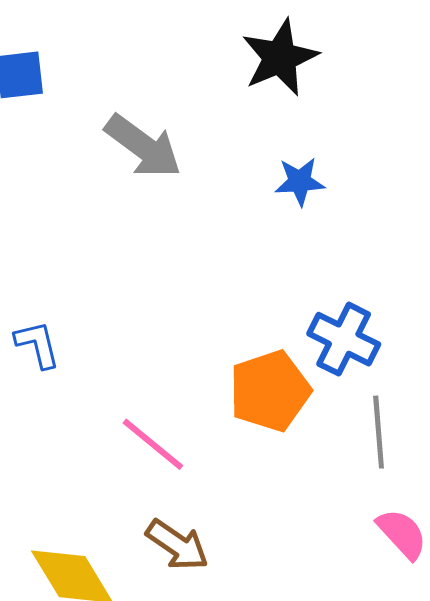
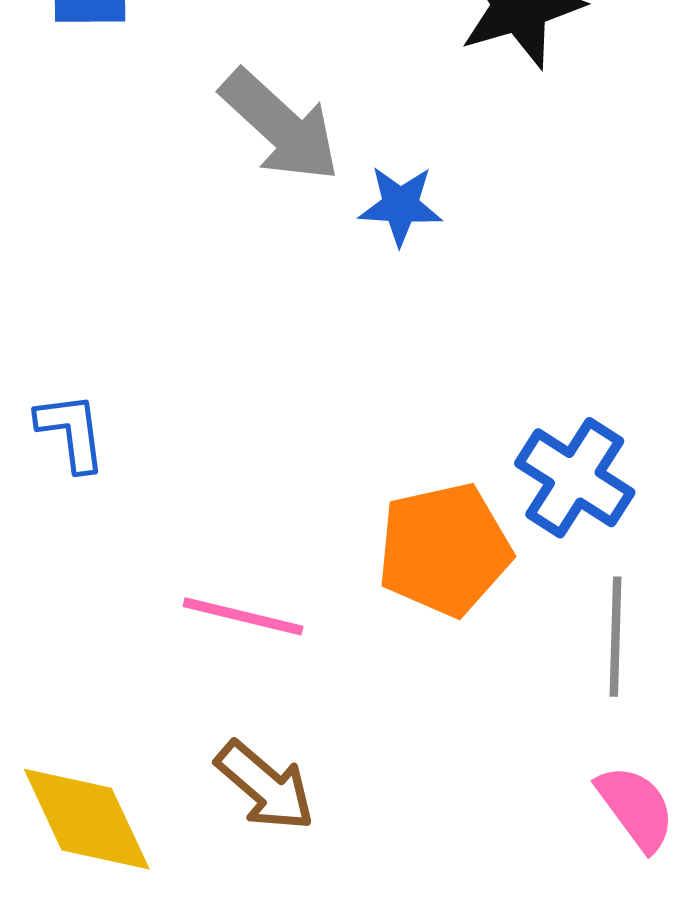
blue star: (300, 182) -> (400, 206), moved
pink line: (153, 444) -> (243, 616), turned -32

